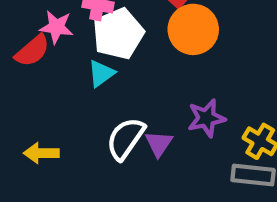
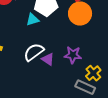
purple triangle: (159, 144) -> (48, 59), turned -48

